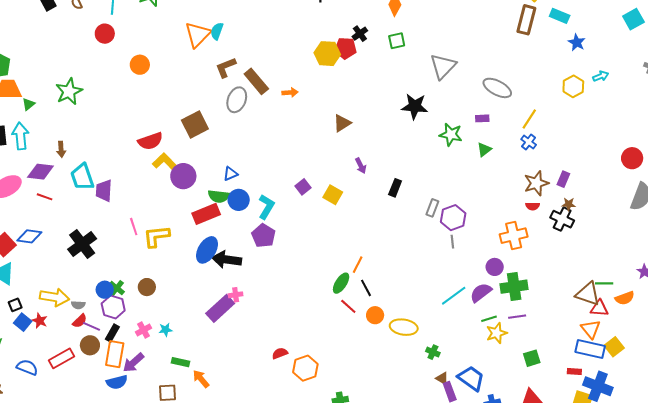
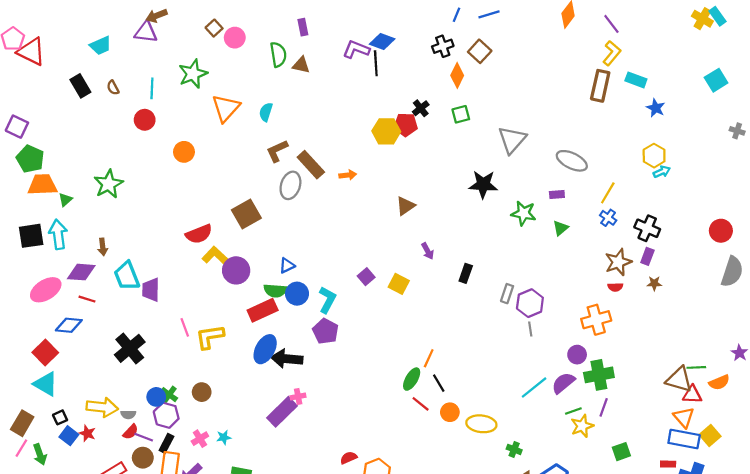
orange triangle: (198, 35) -> (226, 108), moved
cyan arrow: (601, 76) -> (662, 172), moved
black cross: (562, 219) -> (647, 228), moved
blue diamond: (29, 236) -> (69, 325), moved
purple line: (517, 317) -> (604, 407), turned -60

